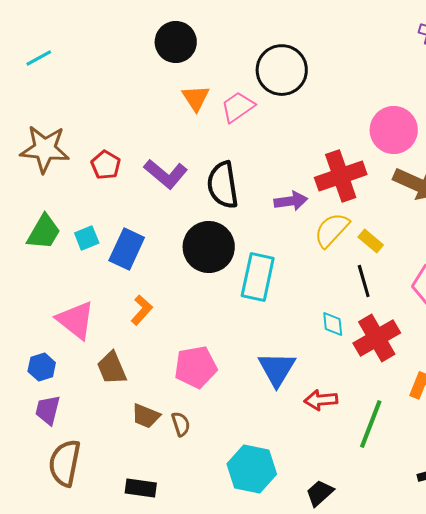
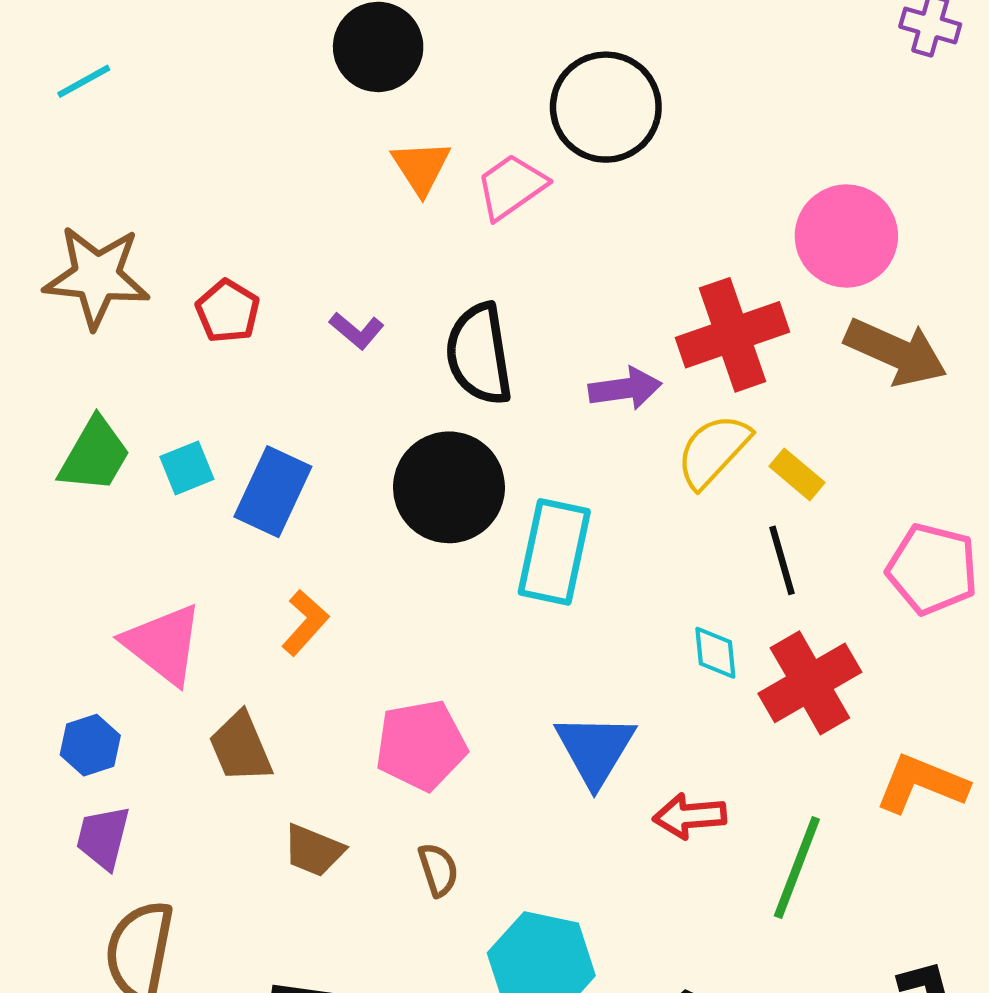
purple L-shape: (166, 174) -> (357, 331), size x0.6
brown semicircle: (181, 424) -> (438, 870), moved

